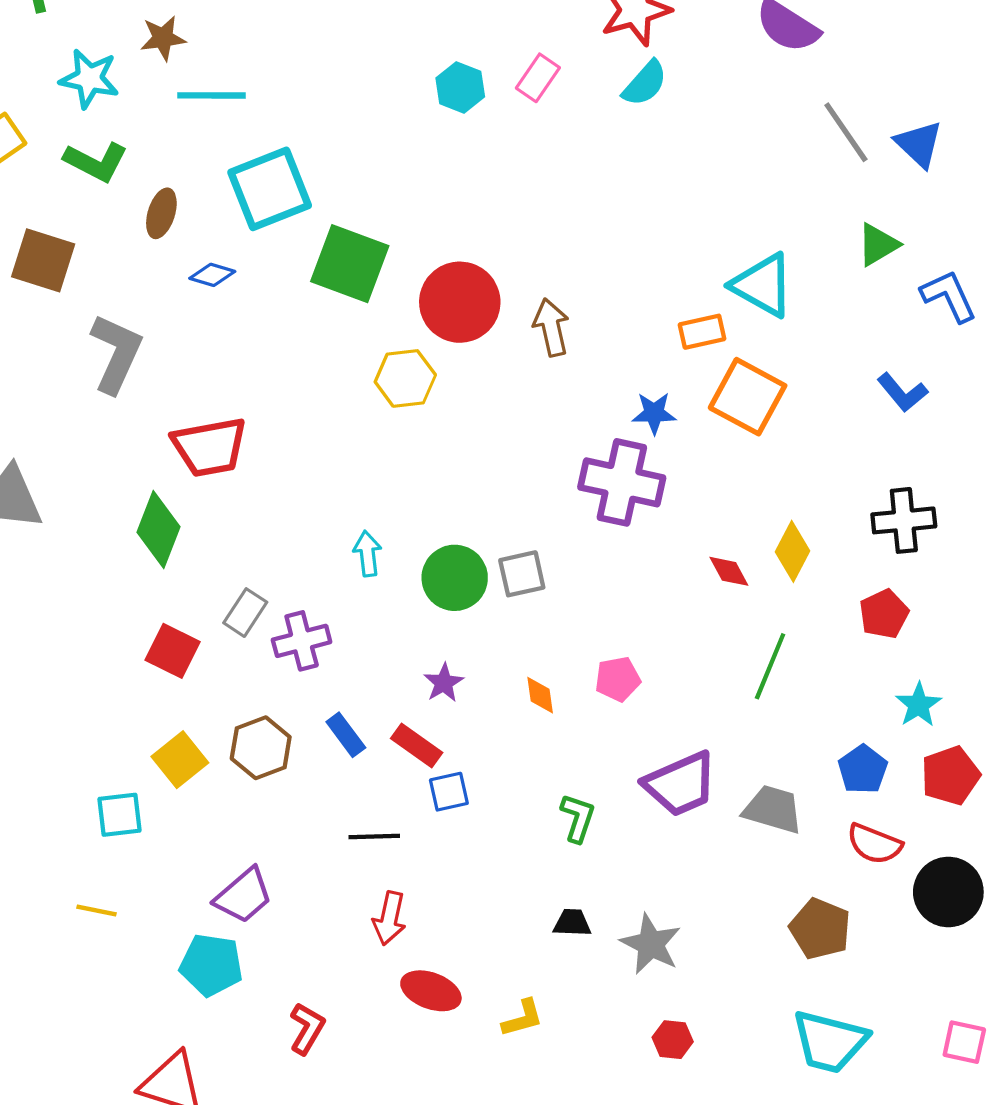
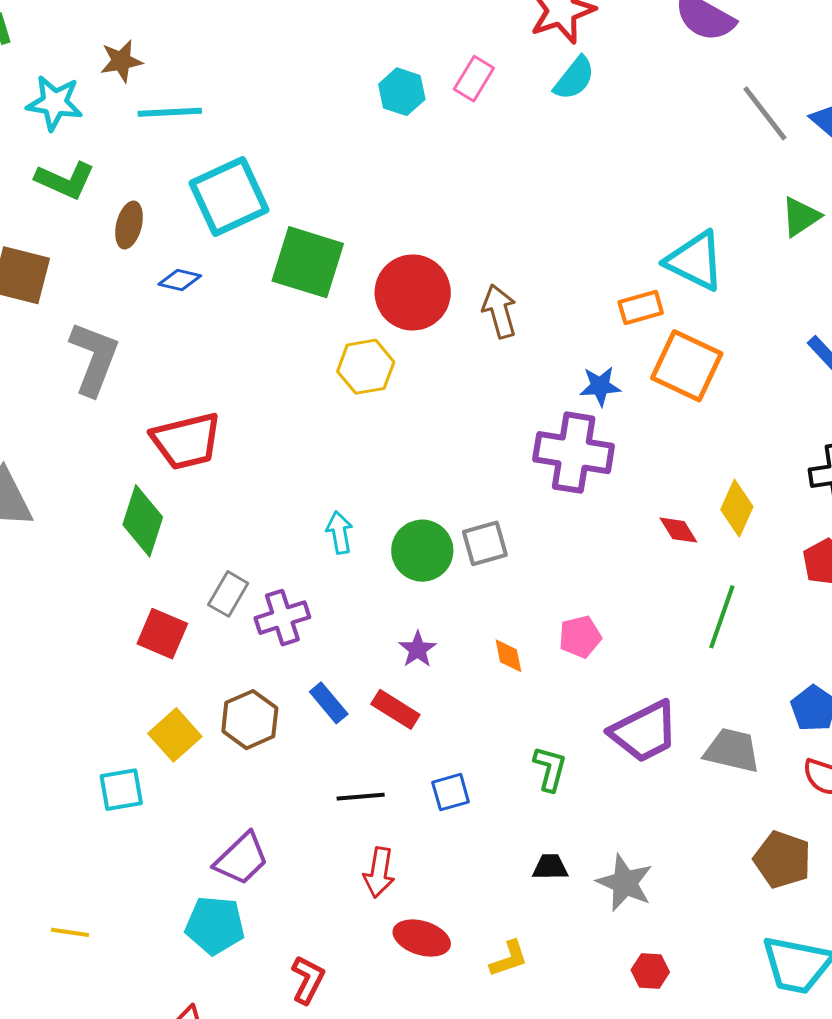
blue square: (449, 792) -> (451, 792), moved
yellow line: (97, 910) -> (70, 932), moved

